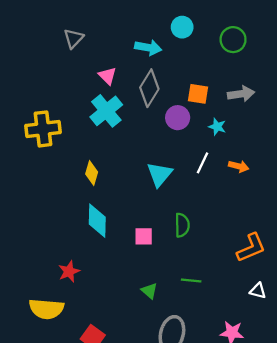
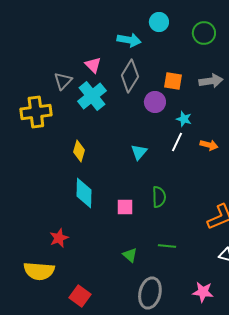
gray triangle: (74, 38) -> (63, 81), moved
cyan star: (217, 127) -> (184, 119), moved
cyan triangle: (160, 174) -> (139, 152), size x0.7

